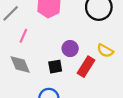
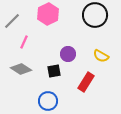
gray diamond: (20, 64) -> (21, 69), turned -35
red rectangle: (86, 67) -> (86, 82), moved

